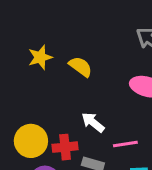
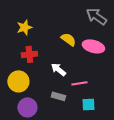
yellow semicircle: (81, 67) -> (68, 39), moved
red cross: (65, 147) -> (29, 54), moved

